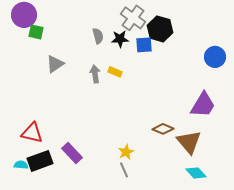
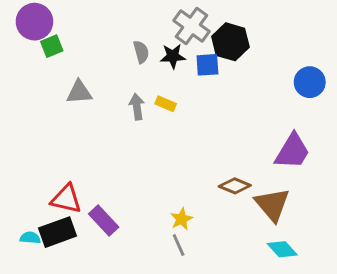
green square: (36, 32) -> (52, 46), turned -35
gray triangle: (55, 64) -> (79, 92), turned 30
red triangle: (32, 133) -> (66, 199), moved

